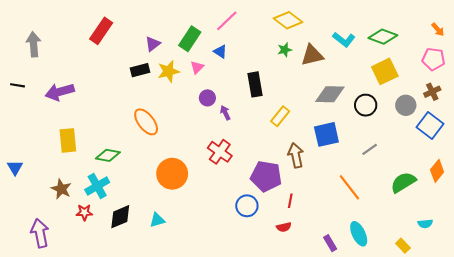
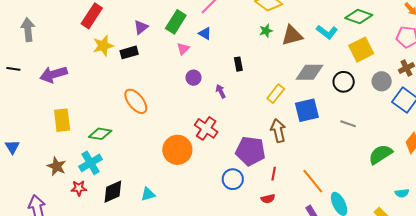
cyan L-shape: (344, 40) -> (327, 32), moved
yellow star: (168, 71) -> (103, 46), moved
black rectangle: (255, 84) -> (238, 64), size x0.6
purple arrow: (225, 113) -> (221, 91), moved
yellow rectangle: (280, 116) -> (276, 94), moved
gray line: (370, 149) -> (348, 124), turned 56
orange circle: (172, 174) -> (177, 150), moved
orange line: (349, 187) -> (313, 181), moved

